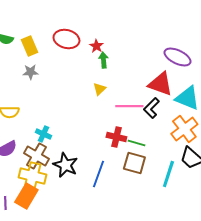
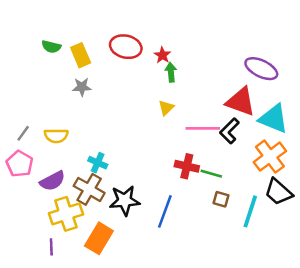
brown square: (134, 163) -> (221, 199), moved, size x0.6
black star: (65, 165) -> (125, 200), turned -30
yellow cross: (32, 176) -> (66, 214), moved, turned -32
orange rectangle: (26, 196) -> (99, 238), moved

